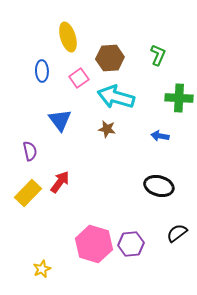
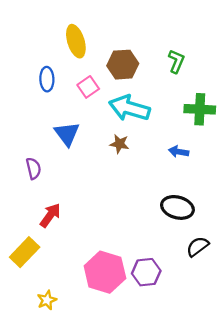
red arrow: (60, 182) -> (50, 215), moved
yellow rectangle: (28, 193) -> (25, 252), moved
black semicircle: (177, 233) -> (198, 247), moved

